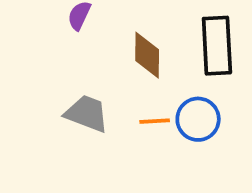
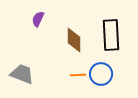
gray trapezoid: (87, 114) -> (22, 74), moved

